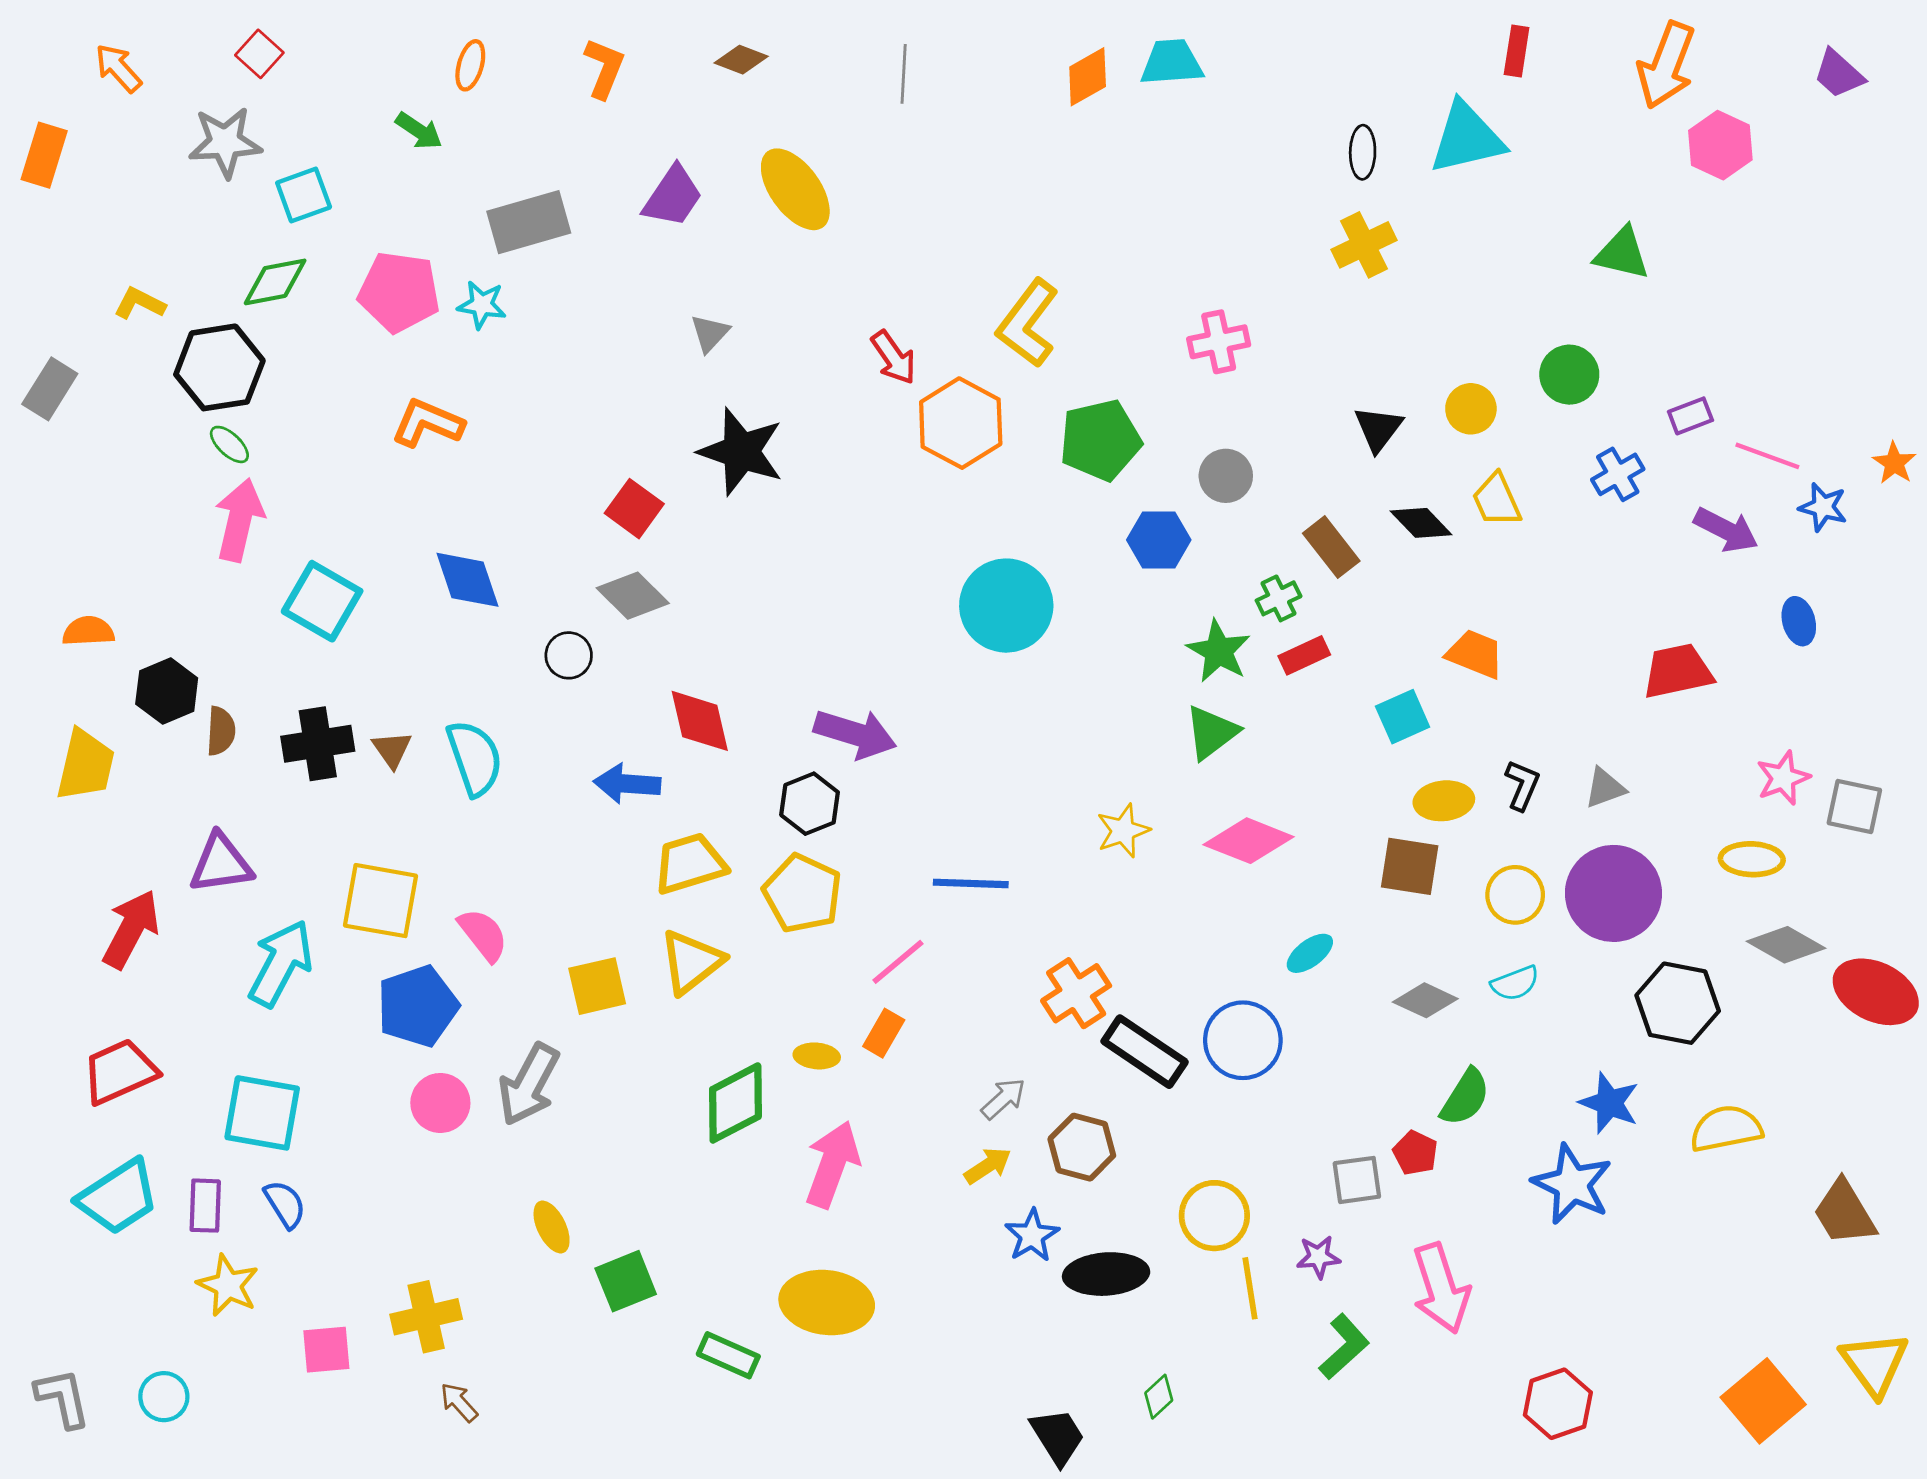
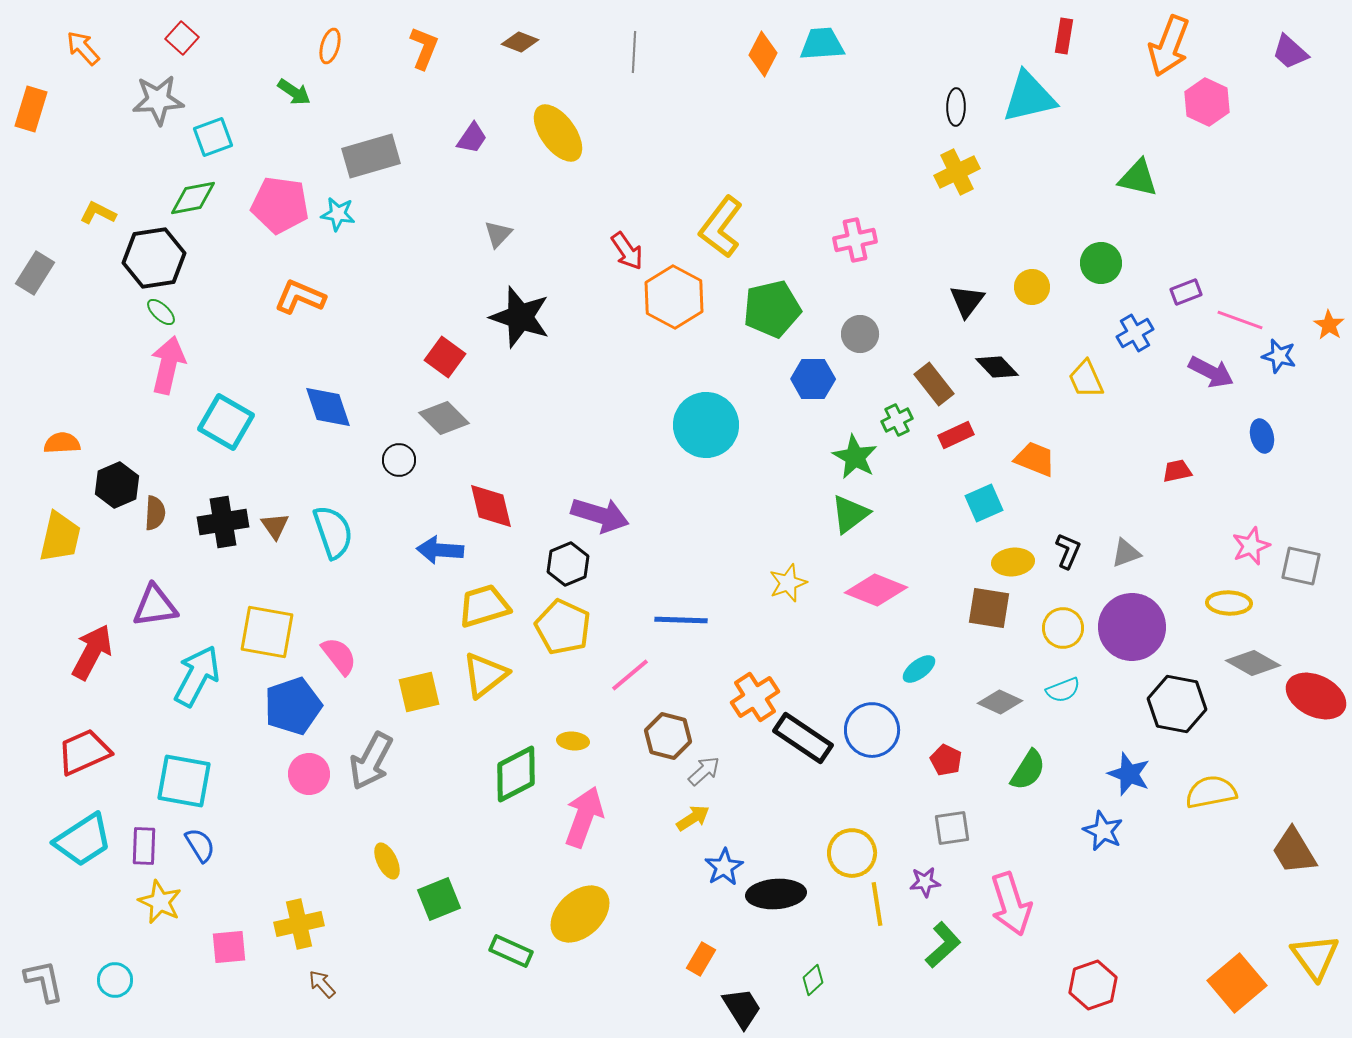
orange diamond: (1088, 77) -> (763, 54), turned -33
purple trapezoid: (673, 196) -> (472, 138), size x0.7
yellow trapezoid: (1497, 500) -> (1086, 379), moved
red rectangle: (1304, 655) -> (956, 435), moved
red trapezoid: (1678, 671) -> (1177, 471), size x0.6
orange rectangle: (884, 1033) -> (701, 959), moved
brown hexagon: (1082, 1147) -> (668, 736), moved
red pentagon: (1415, 1153) -> (946, 760), moved
blue star: (1572, 1184) -> (1103, 831), size x0.7
yellow ellipse: (827, 1303) -> (580, 914), turned -50

